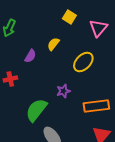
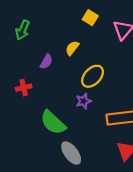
yellow ellipse: (83, 62) -> (93, 76), moved
green semicircle: (36, 110) -> (53, 123), turned -85

